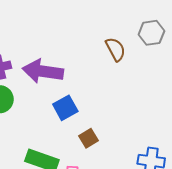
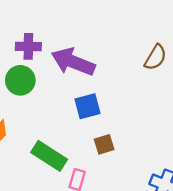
brown semicircle: (115, 49) -> (156, 57), turned 45

